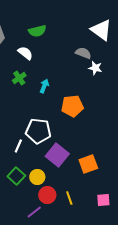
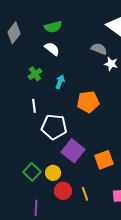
white semicircle: (25, 53) -> (52, 49), moved
white line: (18, 146) -> (34, 106), moved, turned -32
purple line: (34, 212) -> (36, 208), moved, turned -49

